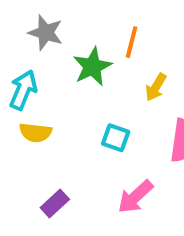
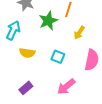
yellow semicircle: (36, 133) -> (27, 53), moved

